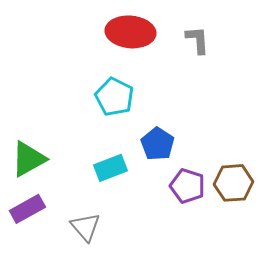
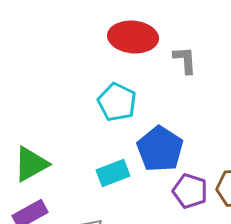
gray L-shape: (197, 40) -> (185, 60), moved
blue pentagon: (157, 144) -> (160, 149), size x1.4

